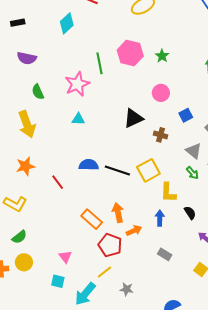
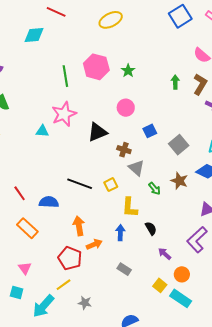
cyan diamond: (67, 23) -> (34, 35), turned 35
pink star: (77, 84) -> (64, 114), moved
gray triangle: (194, 151) -> (136, 168), moved
blue semicircle: (89, 165) -> (49, 202), moved
yellow square: (148, 170) -> (111, 185), size x0.6
orange rectangle: (92, 219) -> (27, 228), moved

